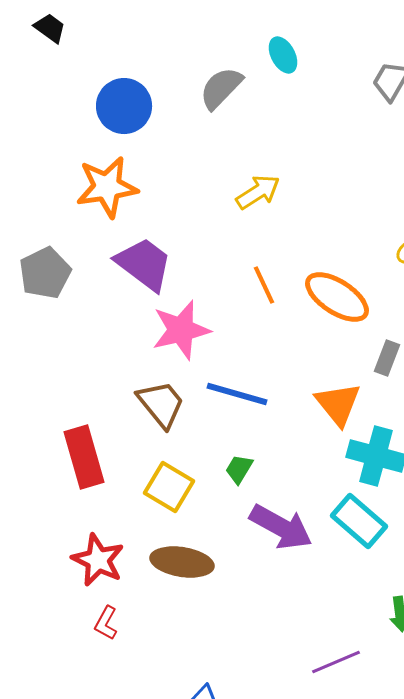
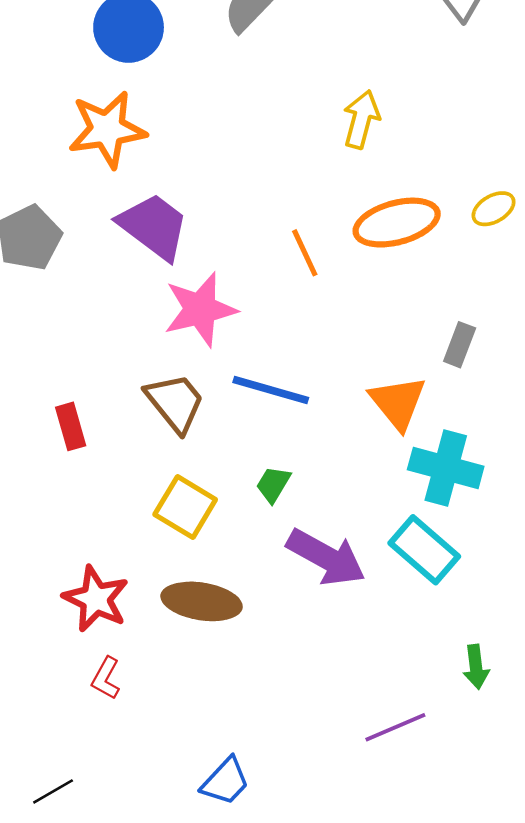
yellow arrow: (258, 192) -> (361, 119), moved, turned -42
orange ellipse: (337, 297) -> (397, 223), moved, turned -48
red rectangle: (84, 457) -> (71, 426), moved, size x0.6

